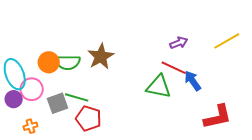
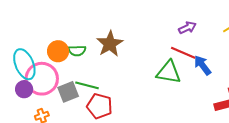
green semicircle: (68, 62) -> (77, 51), size x0.7
pink circle: (32, 89) -> (42, 79), size x1.4

